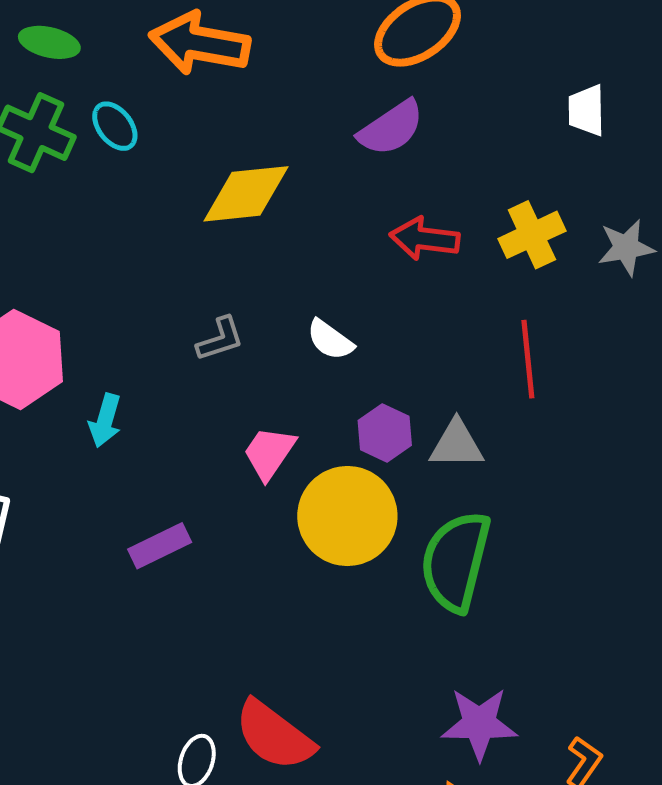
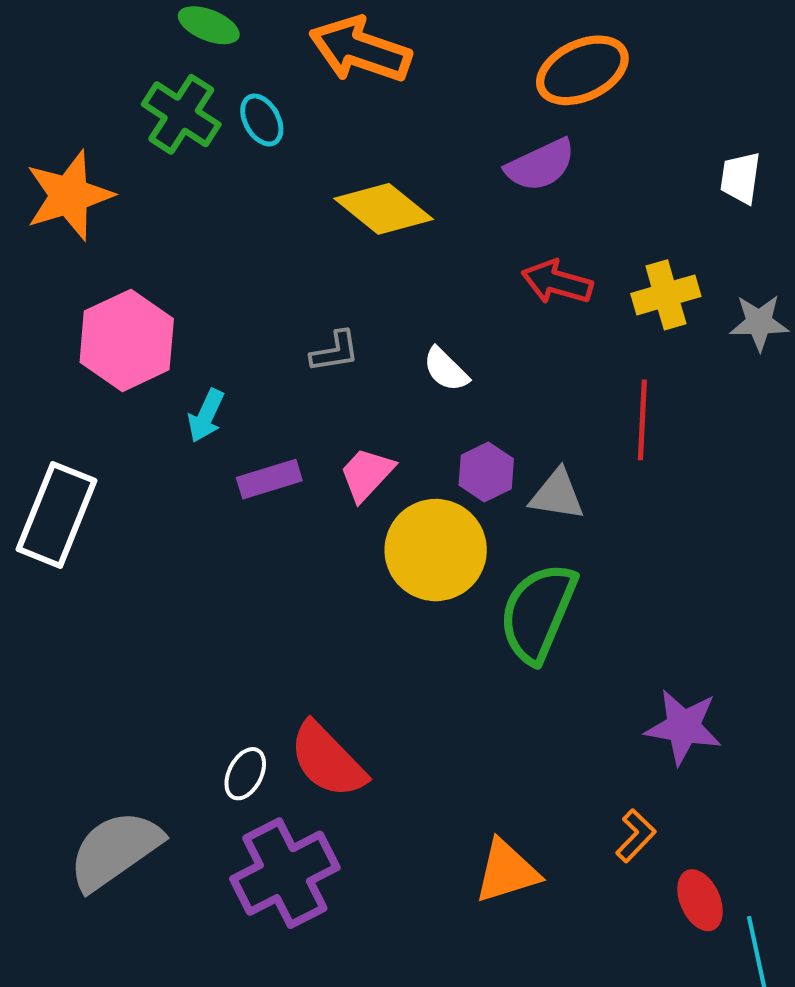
yellow diamond: (246, 194) -> (384, 209), turned 36
purple rectangle: (160, 546) -> (269, 479), moved
purple star: (479, 724) -> (683, 727), moved

